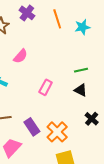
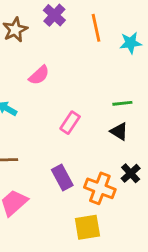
purple rectangle: (32, 127) -> (62, 177), moved
orange cross: (57, 132) -> (100, 188), moved, turned -30

